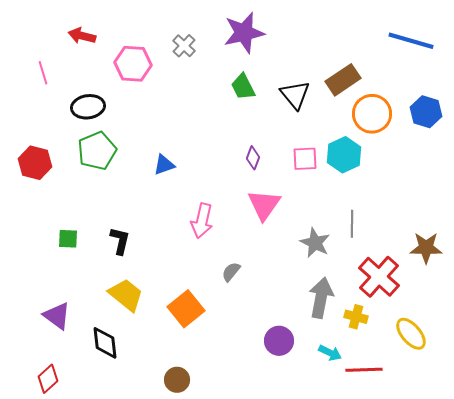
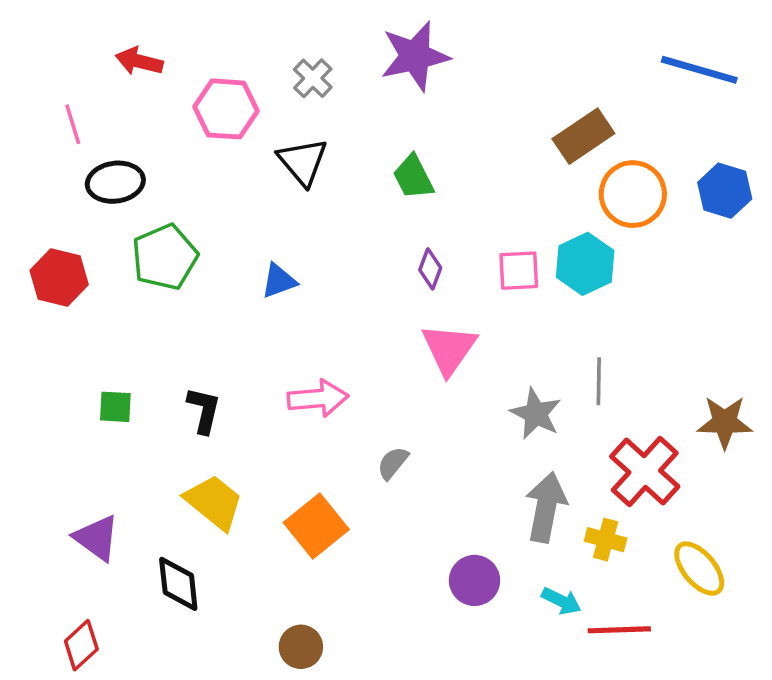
green trapezoid: (243, 87) -> (413, 177), moved
black triangle: (295, 95) -> (303, 162), moved
black ellipse: (88, 107) -> (115, 182), moved
pink arrow: (202, 221) -> (318, 398), moved, turned -108

